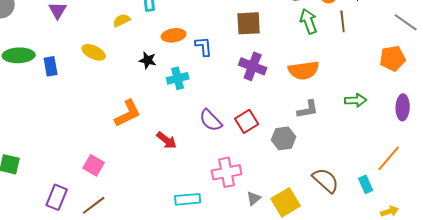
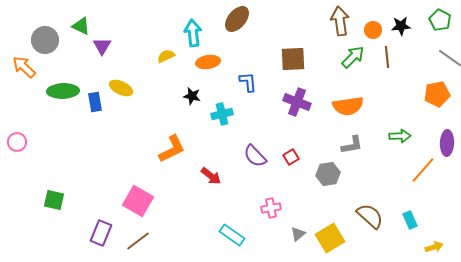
green arrow: (309, 21) -> (353, 57), turned 65
orange ellipse: (174, 35) -> (208, 62), moved
yellow ellipse: (94, 52) -> (121, 88), moved
red square: (247, 121) -> (291, 157), size x0.7
orange line: (389, 158) -> (423, 170), moved
pink square: (94, 165) -> (138, 201), size x1.4
pink cross: (227, 172) -> (271, 208), size x0.7
cyan rectangle: (188, 199) -> (232, 235), turned 40

